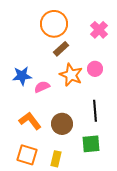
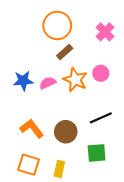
pink semicircle: (42, 87) -> (48, 83), moved
black line: (95, 111) -> (101, 118), turned 70

